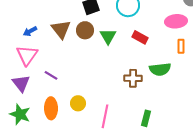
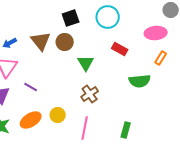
green triangle: (108, 36) -> (86, 63), moved
orange rectangle: (181, 46) -> (161, 58), turned 32
brown cross: (133, 78) -> (90, 94), moved, turned -36
orange ellipse: (51, 108) -> (31, 120), turned 60

